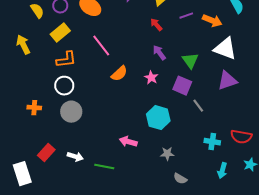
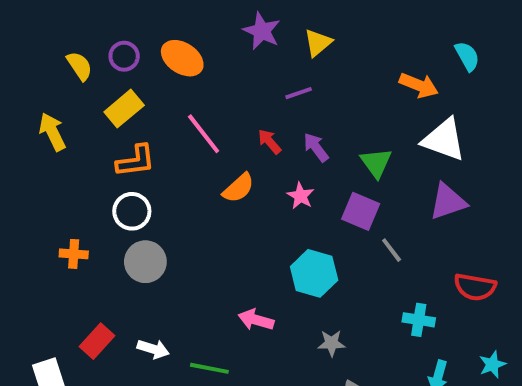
purple line: (186, 16) -> (299, 93), moved
red arrow: (156, 25) -> (269, 142), moved
red semicircle: (241, 137) -> (475, 287), moved

